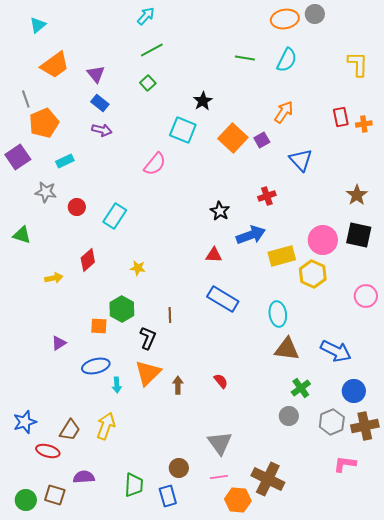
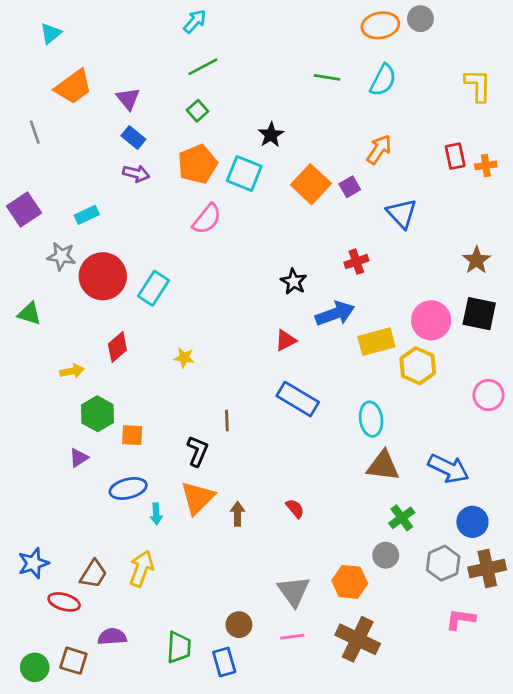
orange pentagon: (44, 123) -> (198, 164), moved
red circle: (77, 207) -> (103, 276), size x2.0
red triangle: (214, 255) -> (286, 340), turned -30
green hexagon: (122, 309) -> (97, 414), moved
orange hexagon: (238, 500) -> (350, 582), moved

